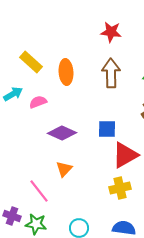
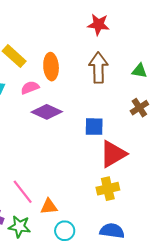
pink semicircle: (38, 102) -> (30, 88), moved
purple diamond: (62, 133) -> (47, 112), moved
orange triangle: (64, 169) -> (49, 207), moved, turned 42

